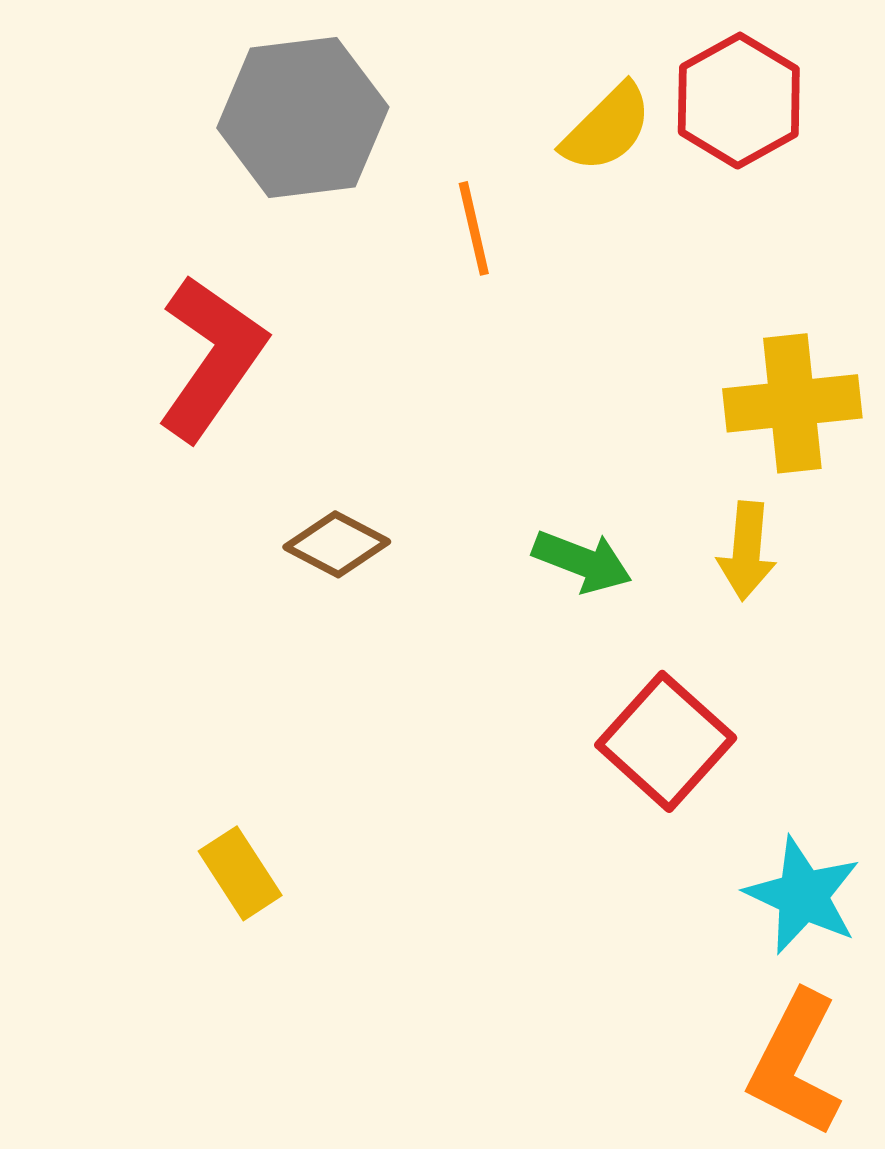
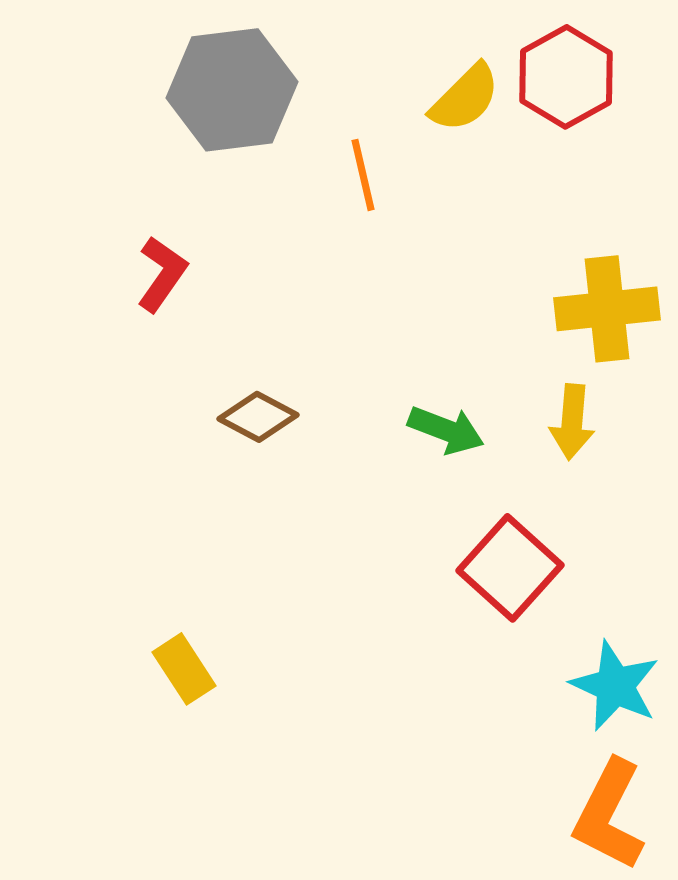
red L-shape: (211, 358) -> (162, 274), size x0.6

